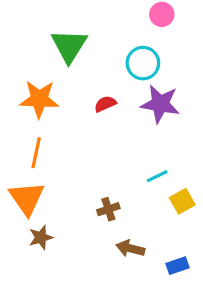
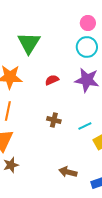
cyan circle: (143, 63) -> (87, 47), moved
brown cross: (108, 209) -> (54, 120), moved, turned 32

